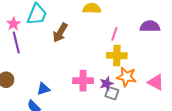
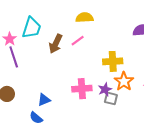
pink line: (114, 34) -> (78, 41), moved, turned 40
orange star: (126, 77) -> (124, 81), turned 30

